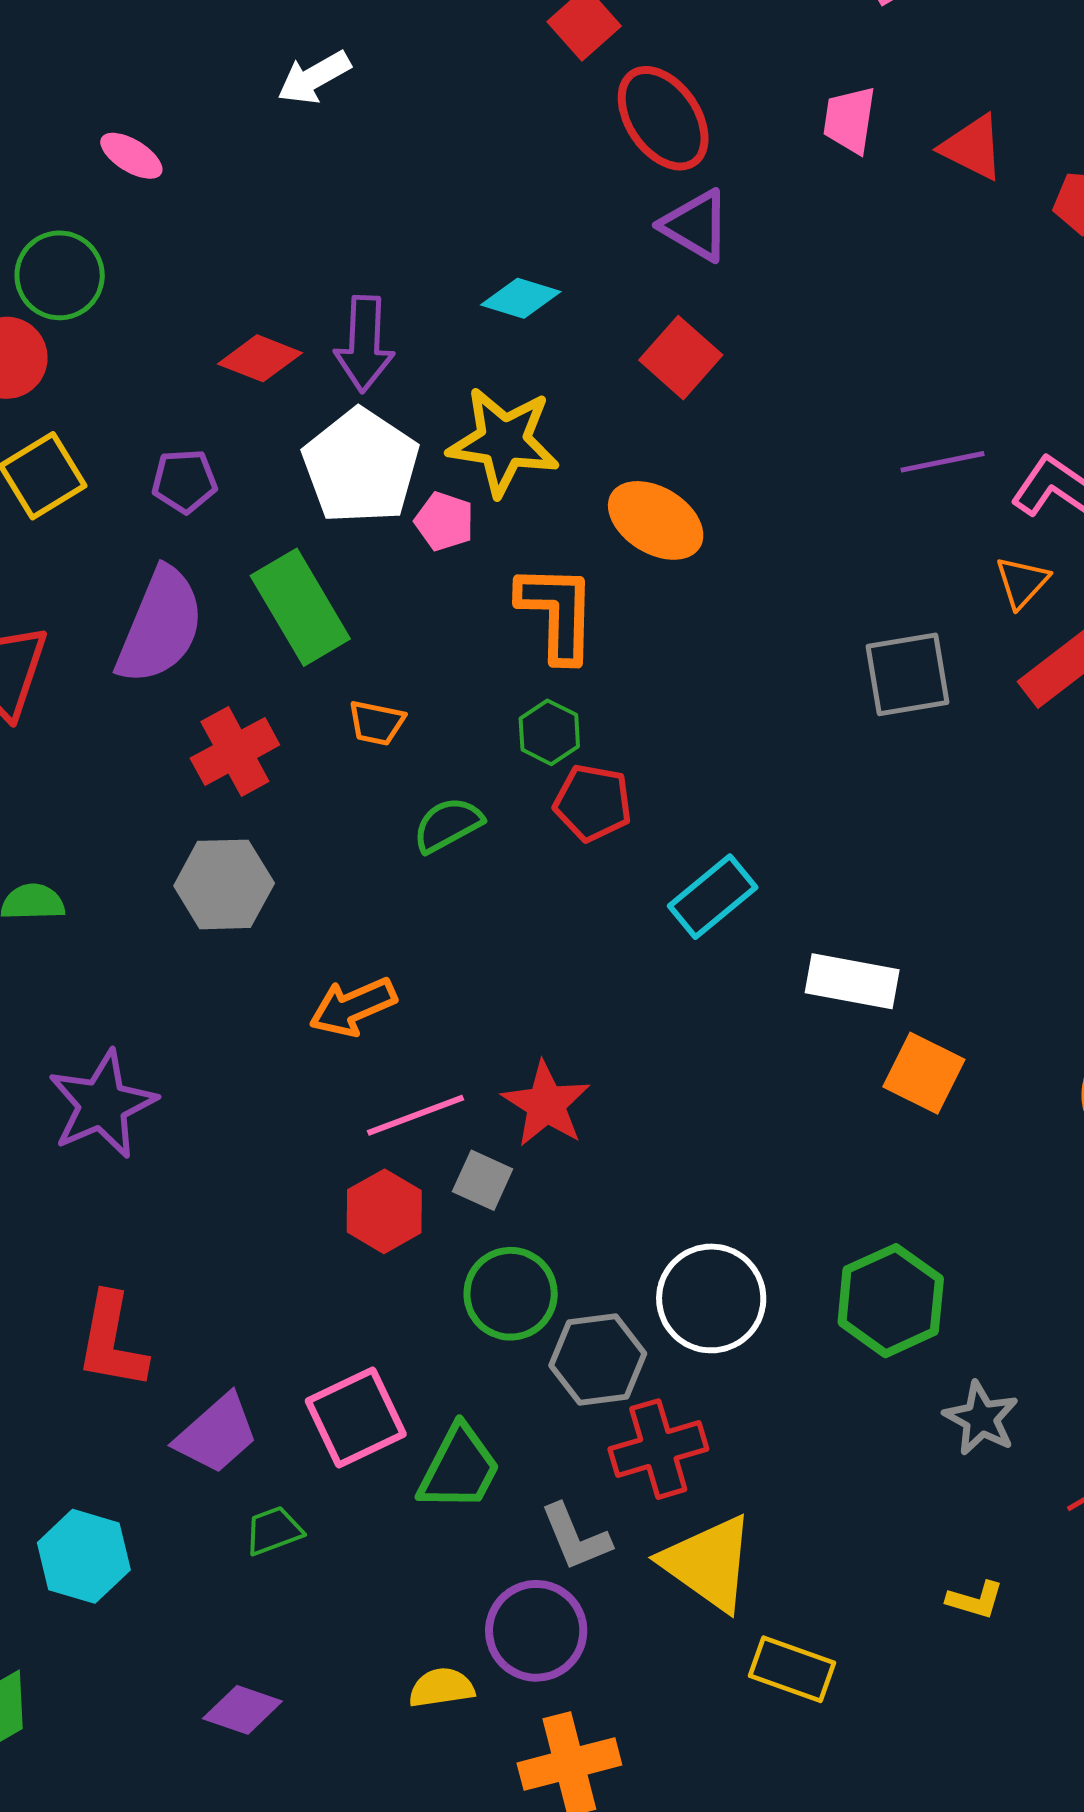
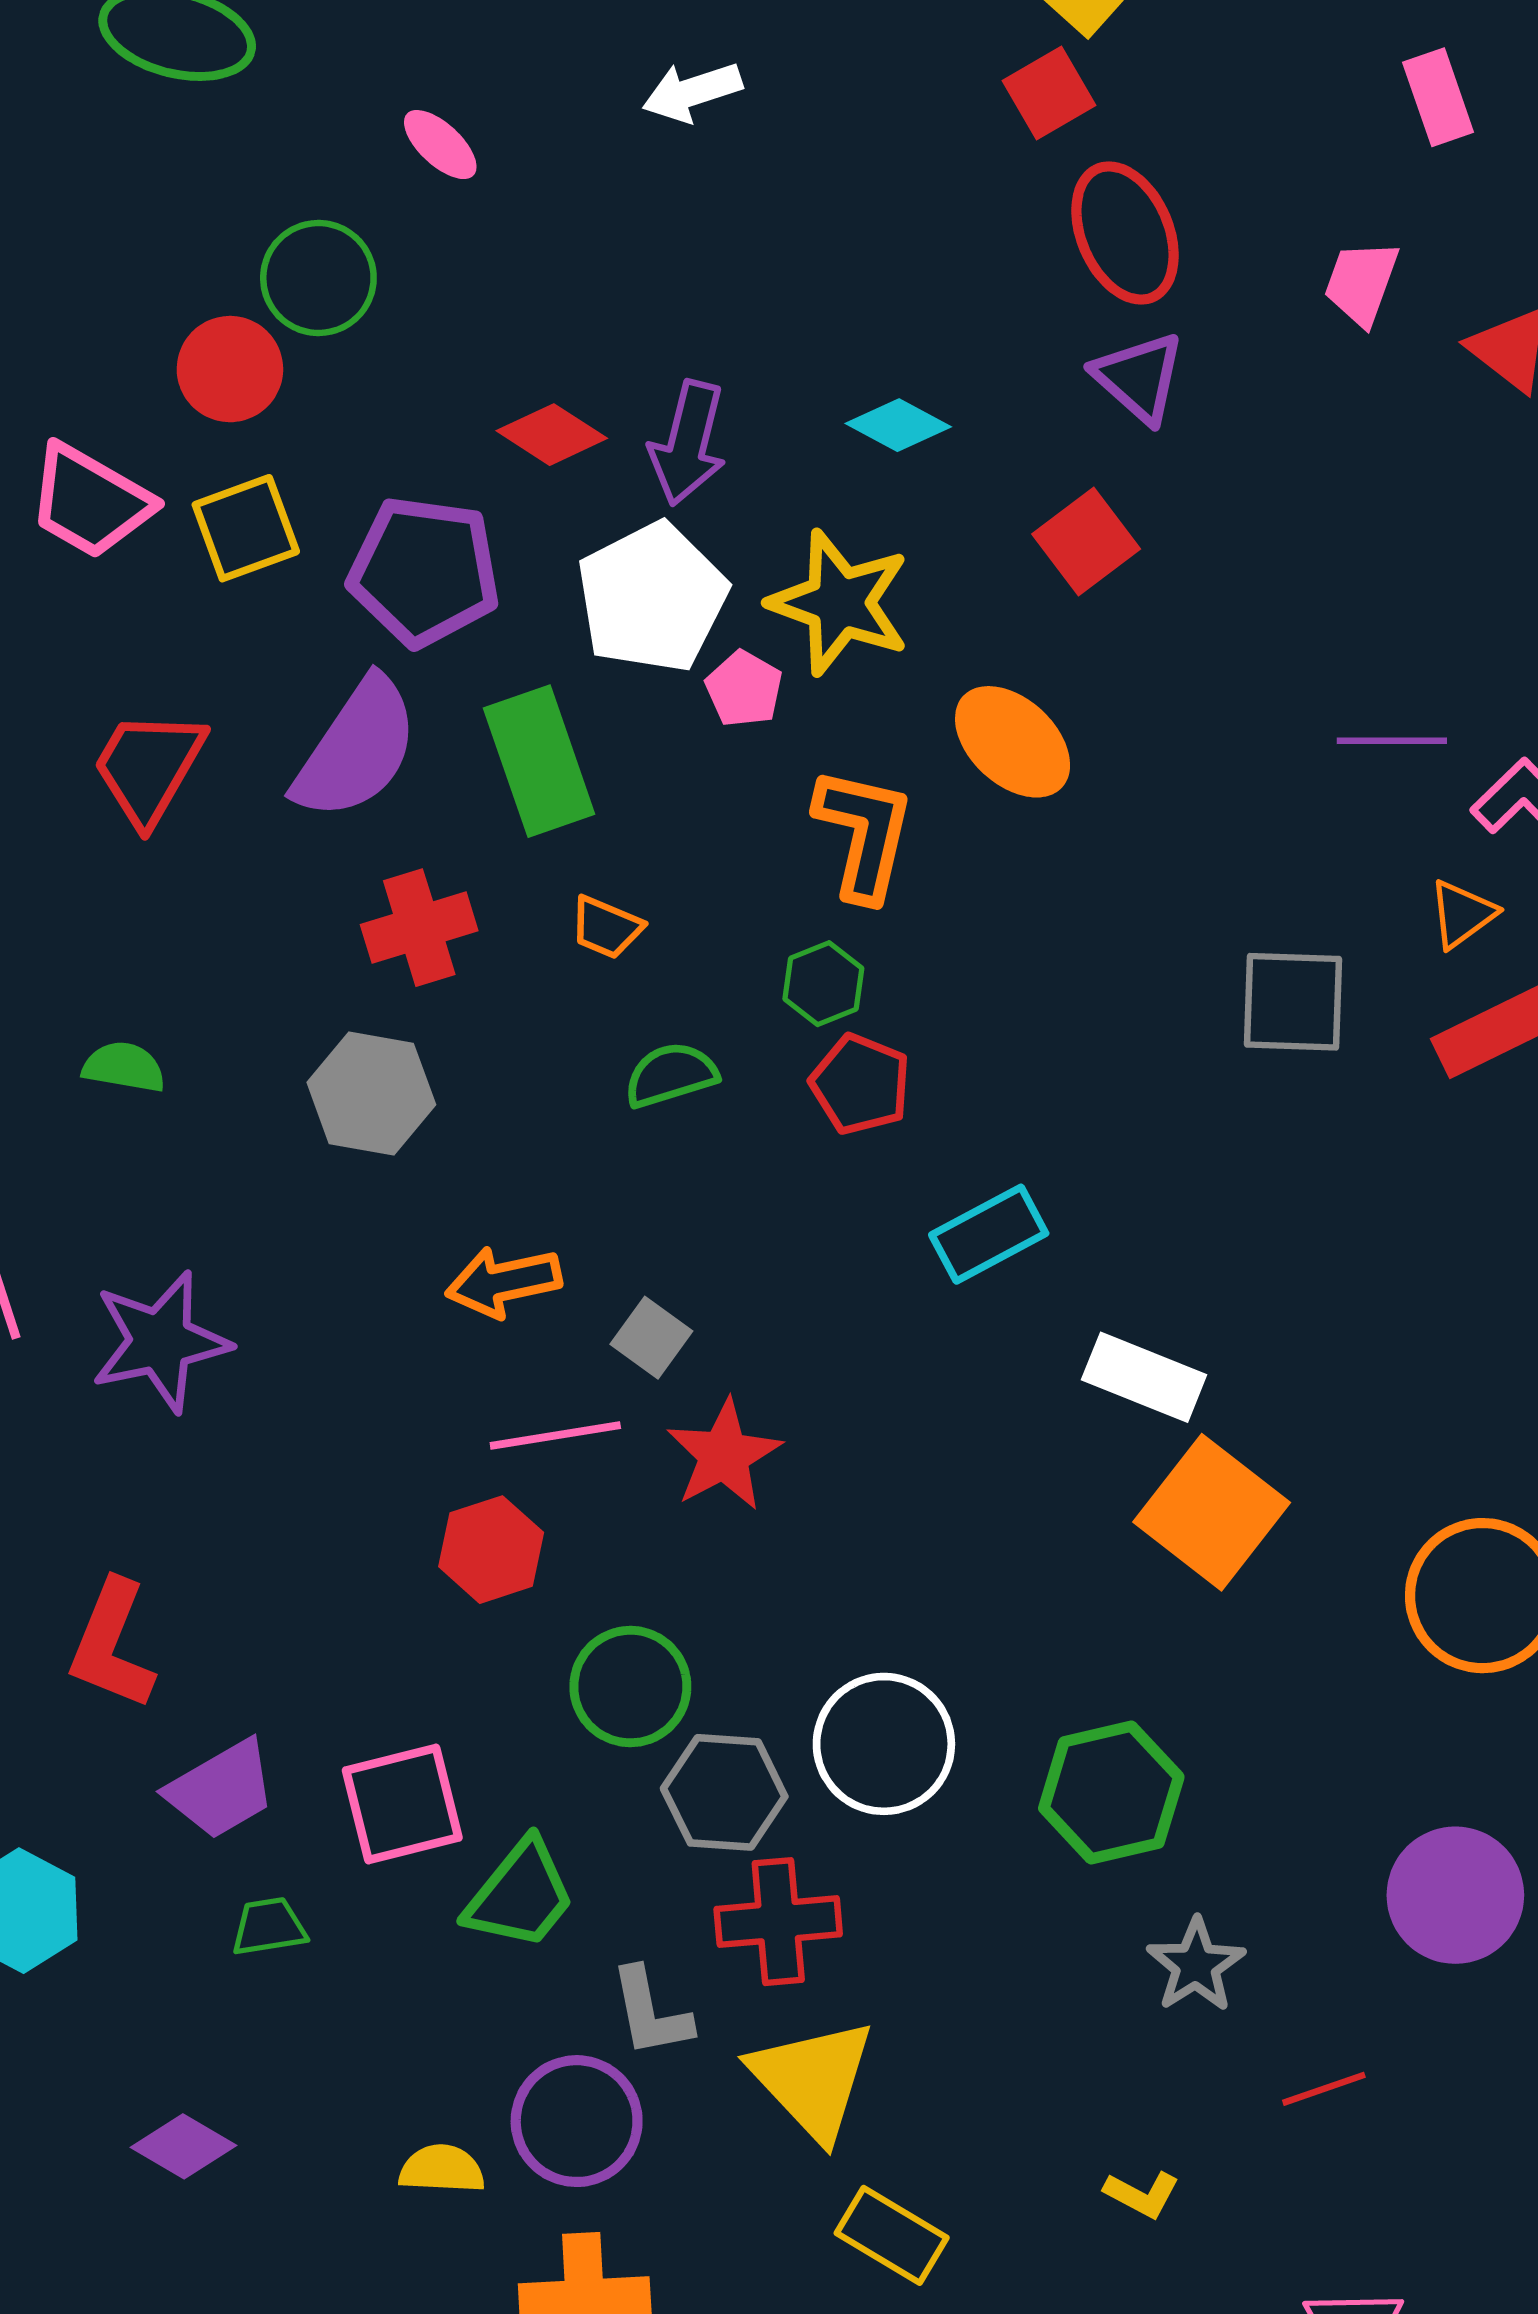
purple pentagon: (184, 481) -> (424, 571), size x1.8
orange square: (924, 1073) -> (1212, 1512), size x1.4
gray square: (483, 1180) -> (651, 1338), moved

